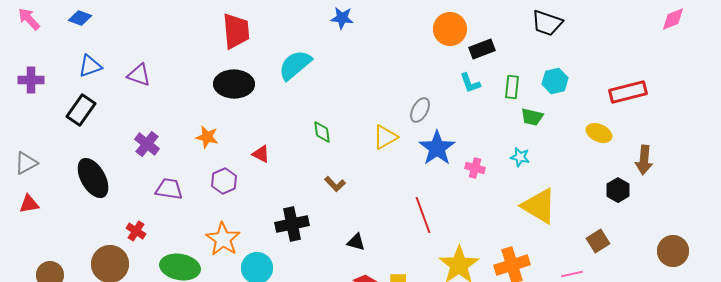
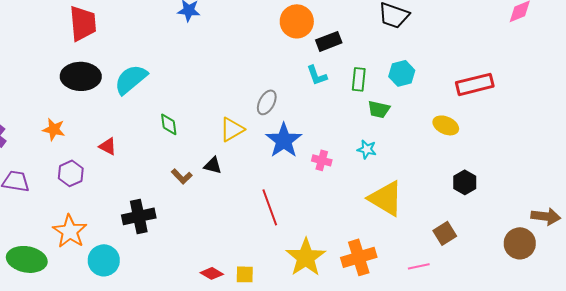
cyan semicircle: (295, 65) -> (131, 79), moved
brown arrow: (644, 160) -> (546, 216), moved, turned -88
black triangle: (356, 242) -> (213, 165), moved

